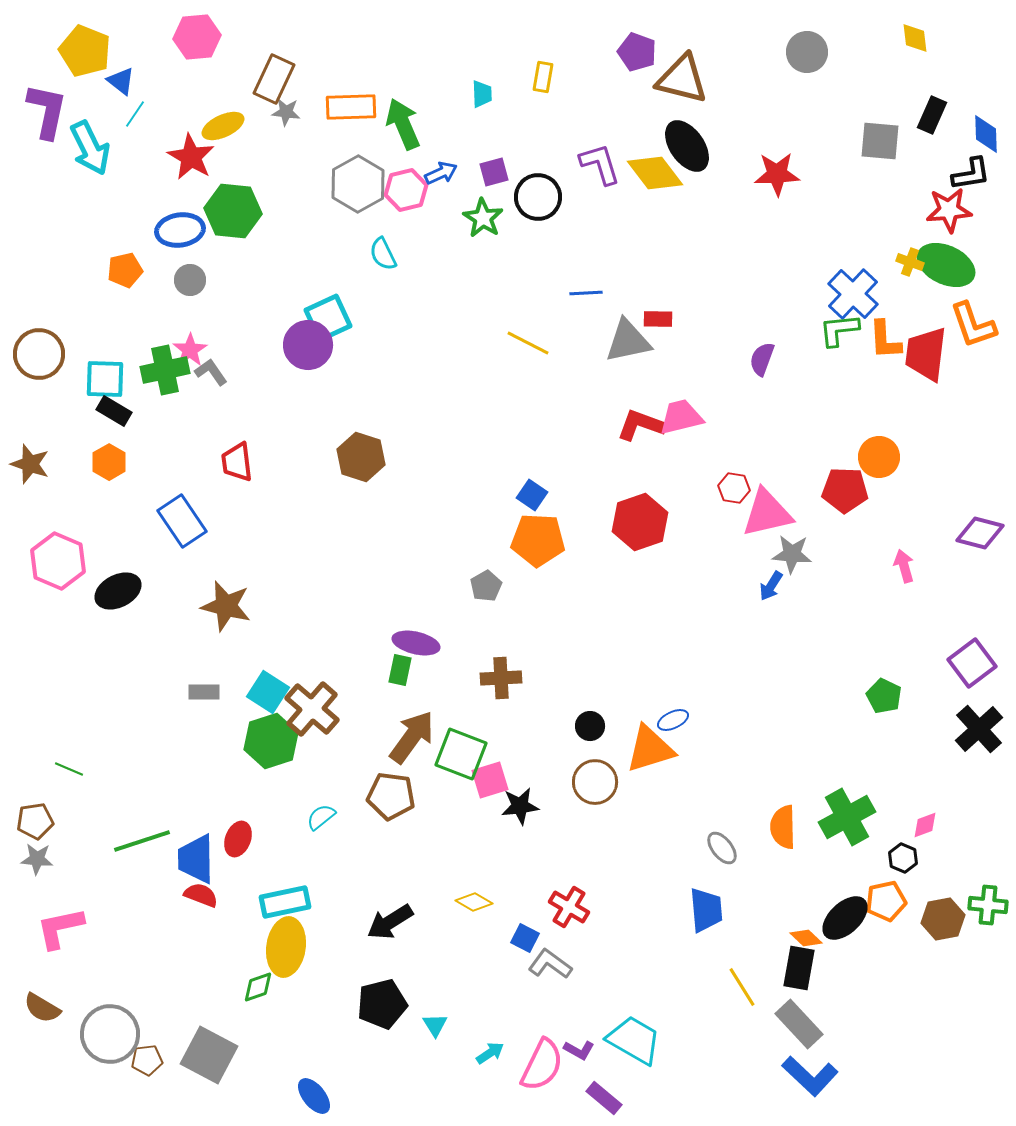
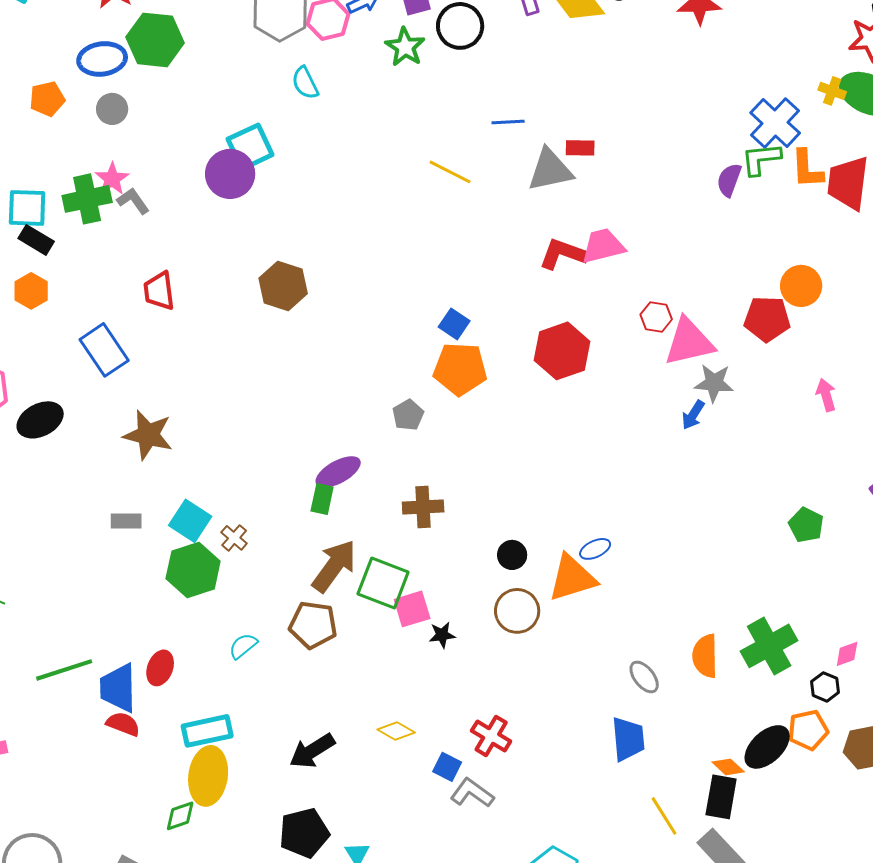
purple semicircle: (762, 359) -> (729, 180), moved
purple ellipse: (416, 643) -> (338, 472), turned -42
brown cross: (312, 709) -> (234, 538), size x0.5
black star: (520, 806) -> (442, 635), size x0.7

